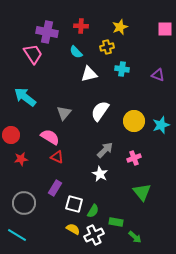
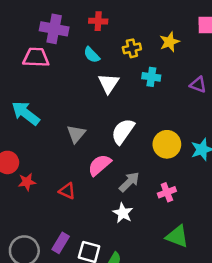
yellow star: (120, 27) -> (169, 42), moved
pink trapezoid: (33, 54) -> (36, 57), turned -55
white triangle: (89, 74) -> (109, 83), turned -42
pink semicircle: (50, 137) -> (99, 165), moved, turned -72
red star: (21, 159) -> (27, 182), moved
purple rectangle: (55, 188) -> (61, 243), moved
green triangle: (142, 192) -> (177, 236), turned -30

